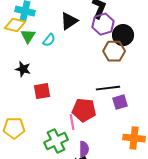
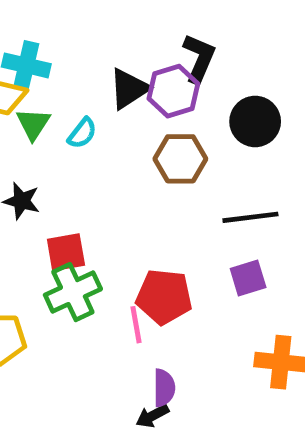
purple hexagon: (103, 24) -> (173, 91), moved
brown hexagon: (114, 51) -> (180, 159), moved
black line: (108, 88) -> (250, 217), moved
green cross: (56, 141) -> (73, 292), moved

